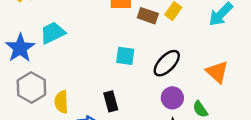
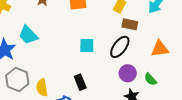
brown rectangle: (148, 16) -> (130, 24), moved
cyan trapezoid: (53, 33) -> (28, 35), turned -100
orange triangle: (217, 72) -> (160, 49), turned -42

